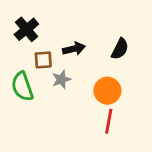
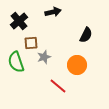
black arrow: (74, 49) -> (53, 12), moved
red line: (109, 121) -> (58, 86), moved, turned -60

